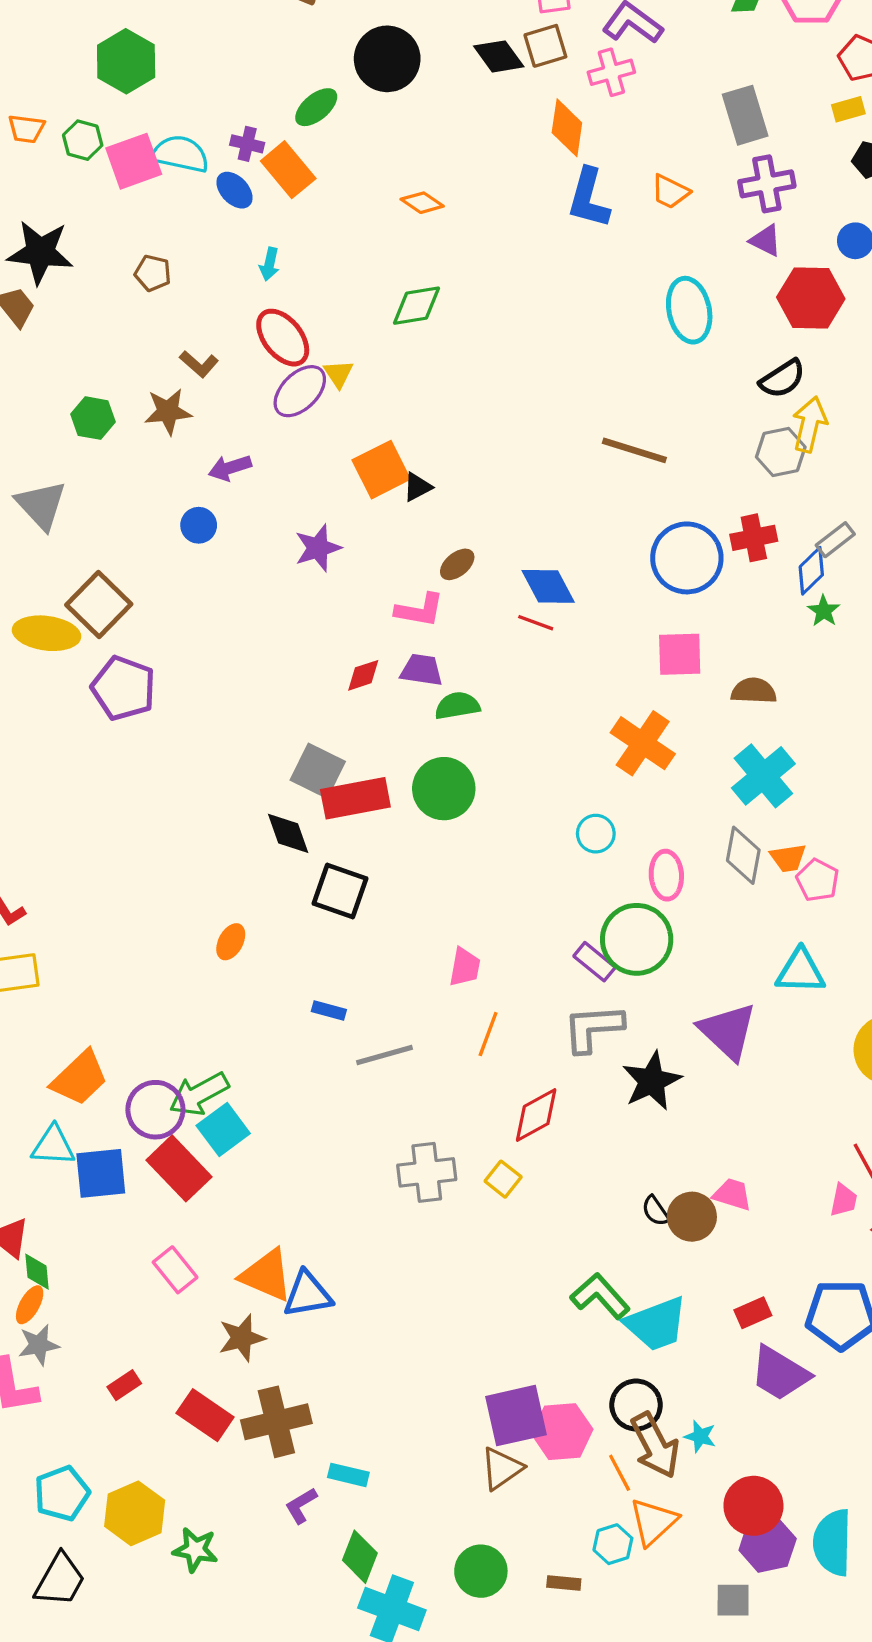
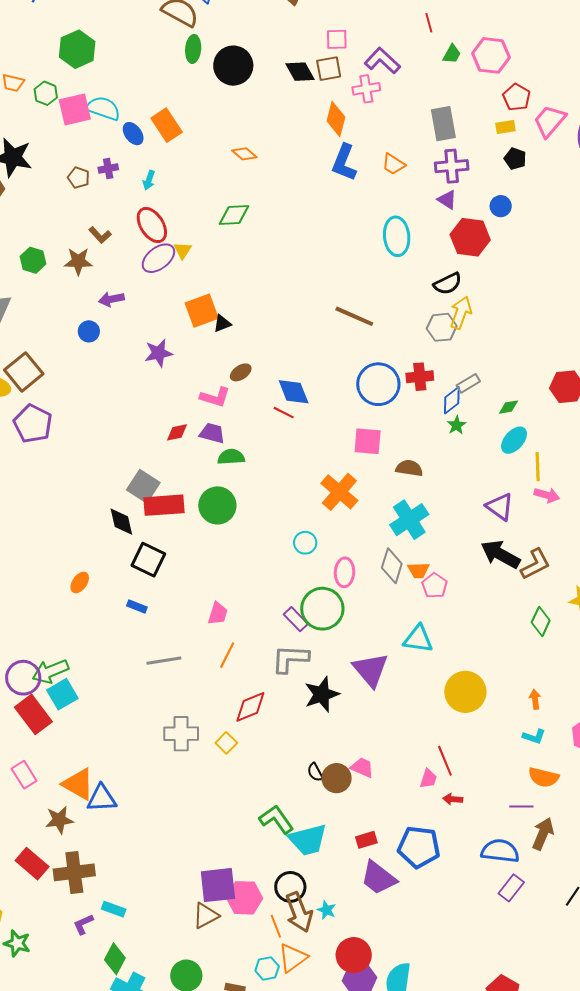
green ellipse: (316, 107) -> (193, 49), moved, turned -52
purple cross: (247, 144) -> (108, 169), moved, turned -30
blue rectangle: (329, 1011) -> (137, 606), moved

